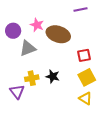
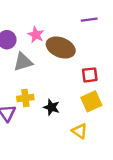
black star: (53, 76) -> (51, 107), moved
yellow triangle: (85, 98) -> (80, 131), moved

